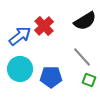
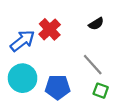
black semicircle: (85, 21) -> (96, 24), size x0.6

